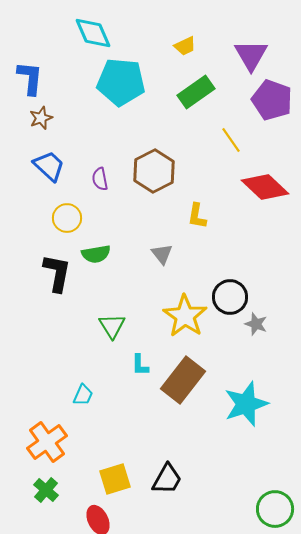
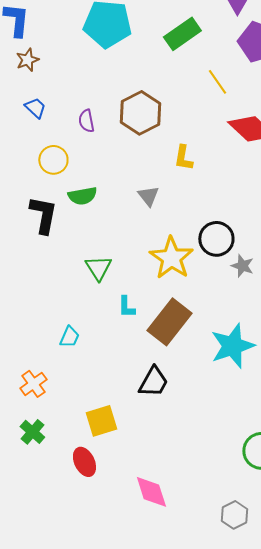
blue trapezoid: (49, 166) -> (35, 108), size x0.7
orange cross: (47, 442) -> (33, 384), size x0.7
black trapezoid: (167, 479) -> (153, 382), moved

